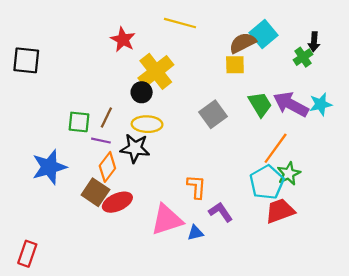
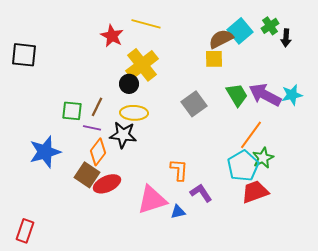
yellow line: (180, 23) -> (146, 24), moved
green cross: (303, 57) -> (270, 26), moved

